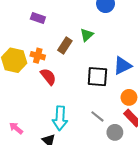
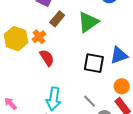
green triangle: (87, 35) -> (88, 22), size x1.6
brown rectangle: (65, 46) -> (57, 19), moved
orange cross: (38, 56) -> (39, 37), turned 32

